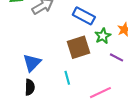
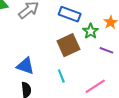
blue triangle: (32, 63) -> (25, 66), turned -48

